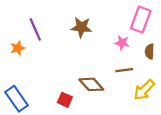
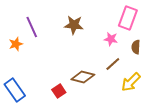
brown line: (124, 70) -> (113, 64), turned -35
brown diamond: (91, 84) -> (83, 77), turned -35
red square: (65, 100) -> (59, 91), turned 32

